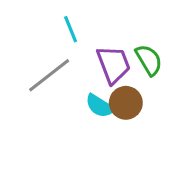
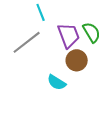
cyan semicircle: (100, 106) -> (57, 82), moved

